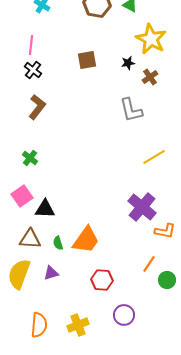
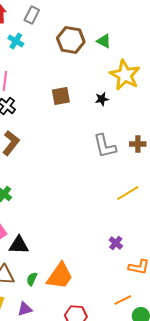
brown cross: (150, 77) -> (138, 144), moved, turned 35
purple cross: (142, 207) -> (116, 243), size x0.5
green semicircle: (58, 243) -> (32, 279), turned 40
orange line: (149, 264) -> (123, 300), turned 30

